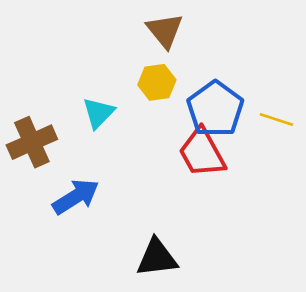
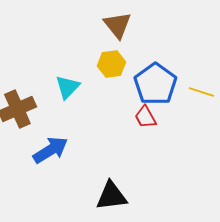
red trapezoid: (202, 153) -> (145, 117), size x0.6

